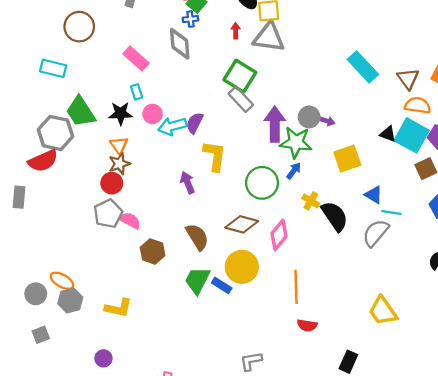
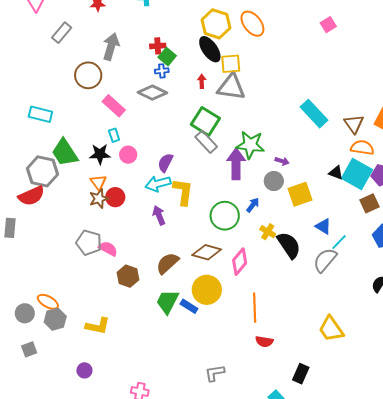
brown circle: (79, 27) -> (88, 75), moved
gray diamond: (180, 44) -> (152, 93), turned -60
gray circle: (309, 117) -> (274, 181), moved
cyan arrow: (172, 126) -> (158, 184), moved
green star: (296, 142) -> (250, 145), moved
red circle: (112, 183) -> (115, 197), moved
cyan line: (391, 213) -> (339, 242), turned -54
gray pentagon: (108, 214) -> (89, 243), turned -30
brown semicircle: (197, 237) -> (167, 263), turned -100

